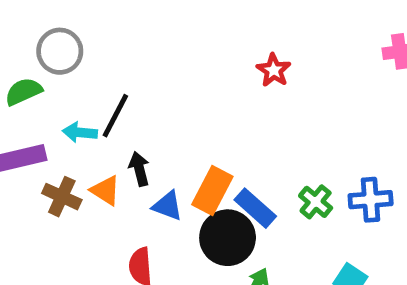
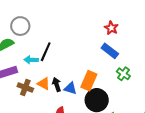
black arrow: (139, 169) -> (57, 85), moved
green cross: (316, 202) -> (123, 74), moved
blue rectangle: (255, 208) -> (110, 51), moved

